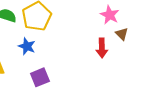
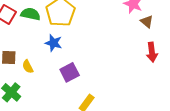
red arrow: (102, 48) -> (152, 52), moved

